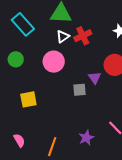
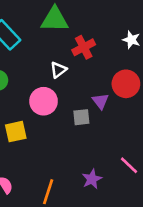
white triangle: (63, 37) -> (58, 70), moved
pink circle: (54, 62) -> (44, 101), moved

